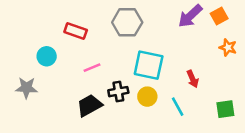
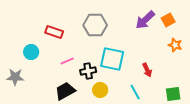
black cross: (118, 92) -> (88, 71), moved
yellow circle: (147, 97) -> (100, 90), moved

